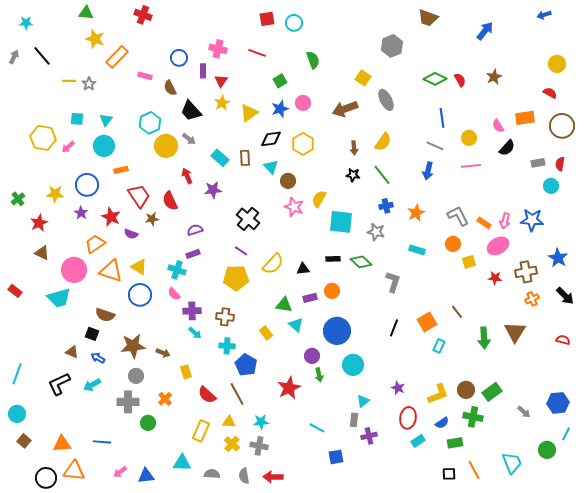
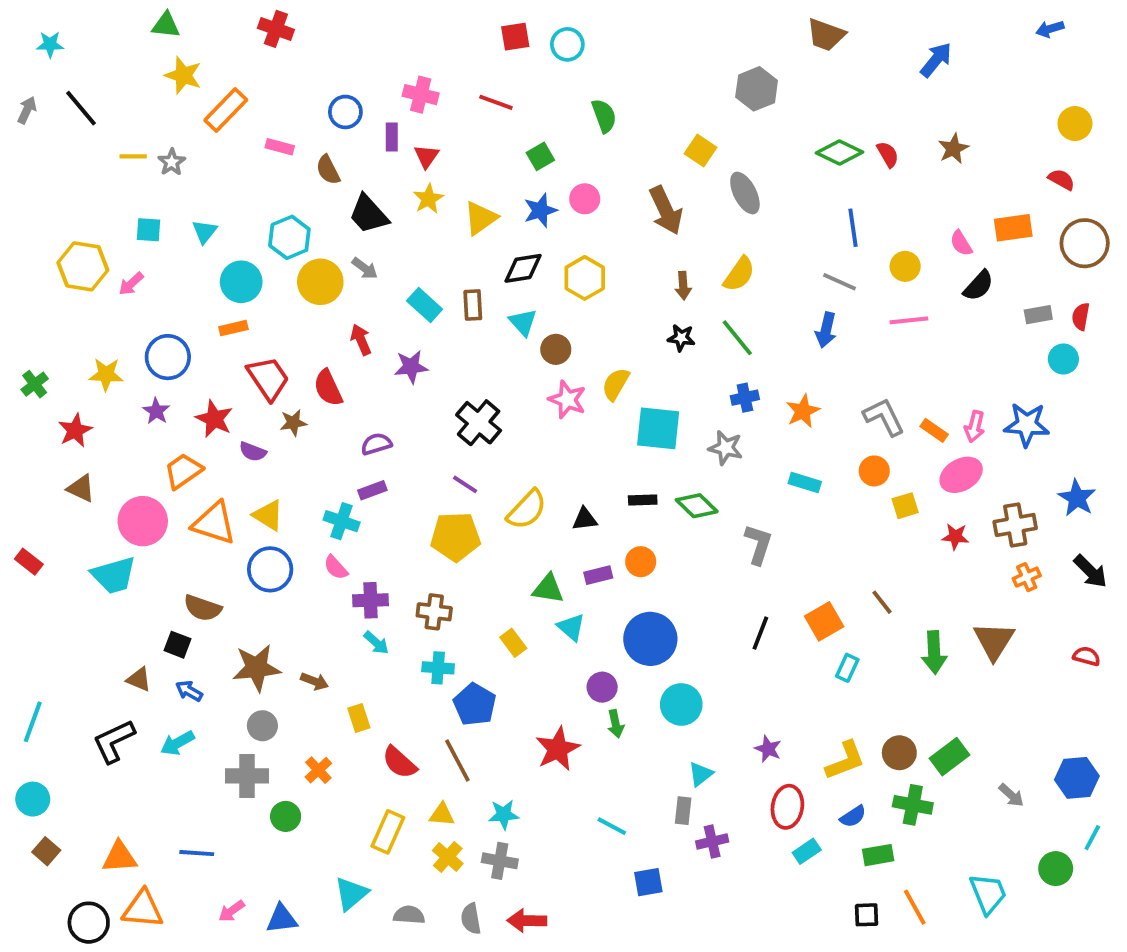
brown arrow: (345, 109) -> (666, 210), turned -95
cyan circle: (104, 146) -> (241, 282), moved
cyan triangle: (182, 463) -> (351, 894), turned -42

